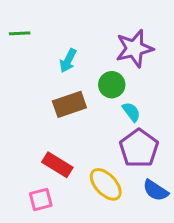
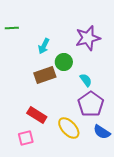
green circle: (112, 85) -> (64, 62), moved

